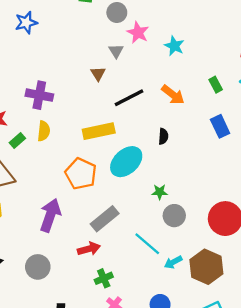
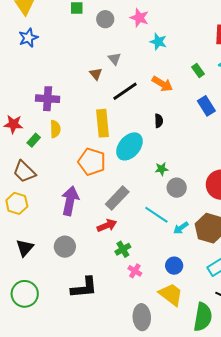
pink star: (138, 33) -> (139, 18), moved
gray triangle: (116, 51) -> (114, 59), moved
yellow rectangle: (99, 131) -> (103, 123), turned -76

